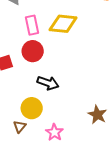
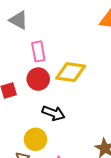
yellow diamond: (63, 24) -> (71, 72), moved

